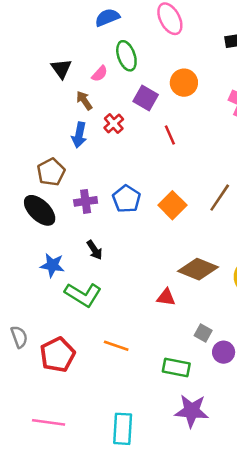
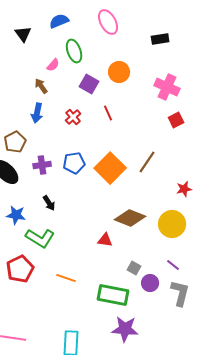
black triangle: (61, 69) -> (23, 34), moved
red cross: (114, 123) -> (73, 117), moved
blue pentagon: (126, 199) -> (74, 163), turned 30
orange square: (172, 205) -> (110, 168), size x1.4
red pentagon: (57, 355) -> (20, 269), moved
green rectangle: (176, 367) -> (113, 295), size x1.4

